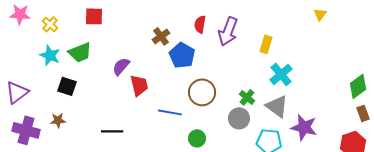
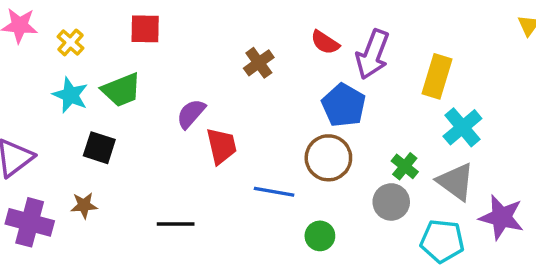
red semicircle: (200, 24) -> (325, 42), turned -66
yellow rectangle: (266, 44) -> (437, 76), size x1.4
blue pentagon: (182, 55) -> (344, 105), moved

